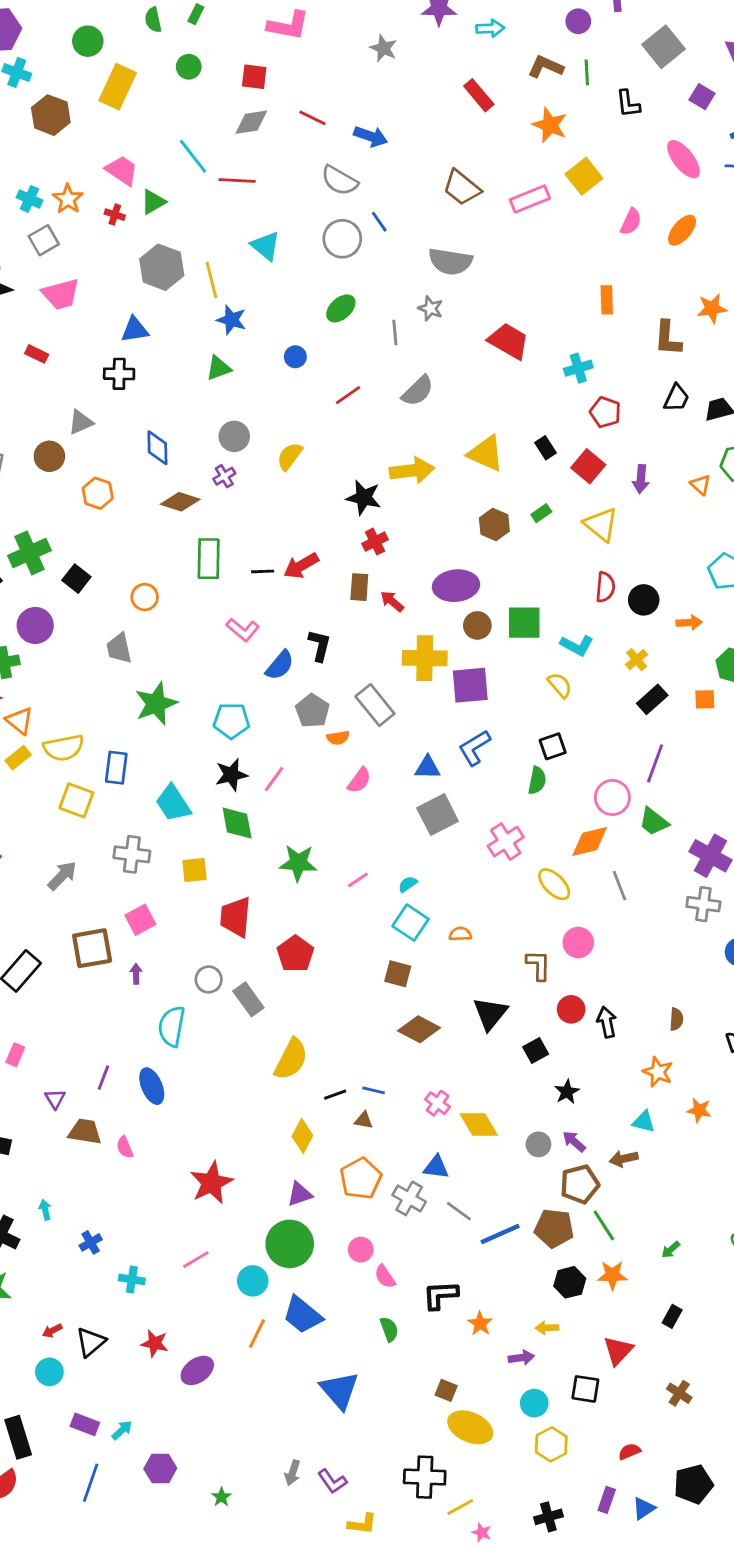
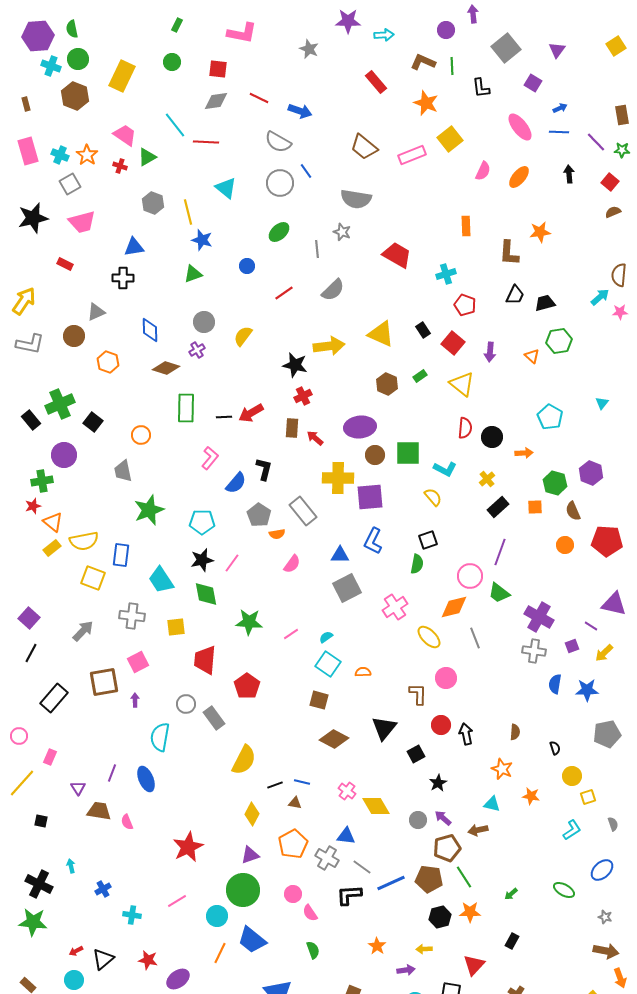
green semicircle: (153, 20) -> (72, 29), moved
green circle: (88, 41) -> (78, 59), moved
gray hexagon: (162, 267) -> (153, 203), size x0.7
pink L-shape: (243, 630) -> (210, 458), turned -90
blue L-shape: (474, 748) -> (373, 541), turned -32
black L-shape: (440, 1295) -> (349, 895), moved

